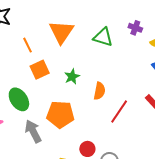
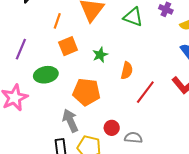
orange line: (27, 45) -> (57, 21), turned 42
green ellipse: (19, 99) -> (46, 75), turned -70
gray arrow: (33, 131) -> (70, 121), moved

